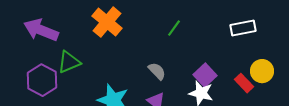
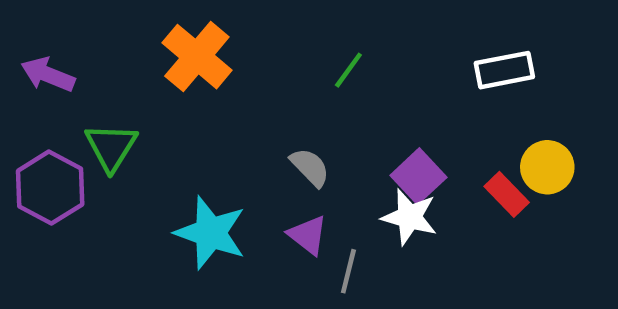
purple arrow: (41, 30) -> (48, 75), size x0.7
green triangle: (69, 62) -> (111, 147), turned -35

